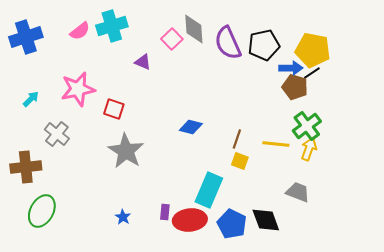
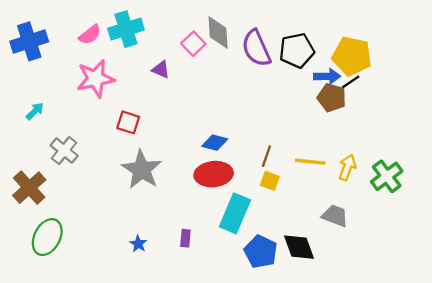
pink star: (78, 89) -> (96, 79), moved
green cross: (307, 126) -> (387, 176), moved
brown cross: (26, 167) -> (29, 188), turned -36
red ellipse: (190, 220) -> (214, 174), moved

